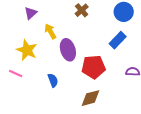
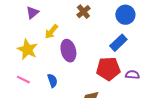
yellow arrow: (50, 31) -> (51, 32), turned -112
red pentagon: (93, 67) -> (108, 69), moved
pink line: (16, 74) -> (23, 80), moved

